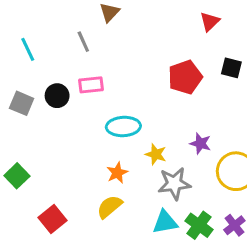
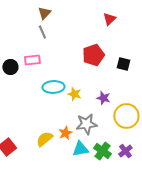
gray line: (83, 42) -> (42, 32), moved
black square: (231, 68) -> (123, 64), moved
yellow star: (156, 154) -> (74, 94), moved
orange star: (117, 173) -> (65, 133), moved

